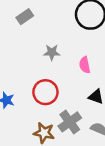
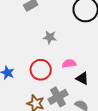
pink semicircle: (85, 65) -> (69, 64), moved, turned 88

